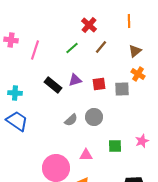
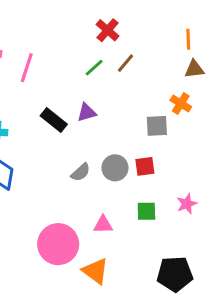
orange line: (129, 21) -> (188, 39), moved
green line: (72, 48) -> (94, 68), moved
brown triangle: (135, 51) -> (194, 69), moved, turned 32
red square: (99, 84) -> (145, 166), moved

